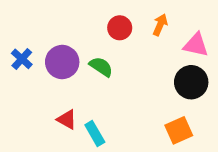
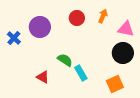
purple circle: (62, 62) -> (40, 27), moved
green semicircle: (101, 67) -> (65, 60), moved
cyan rectangle: (95, 134) -> (81, 73), moved

